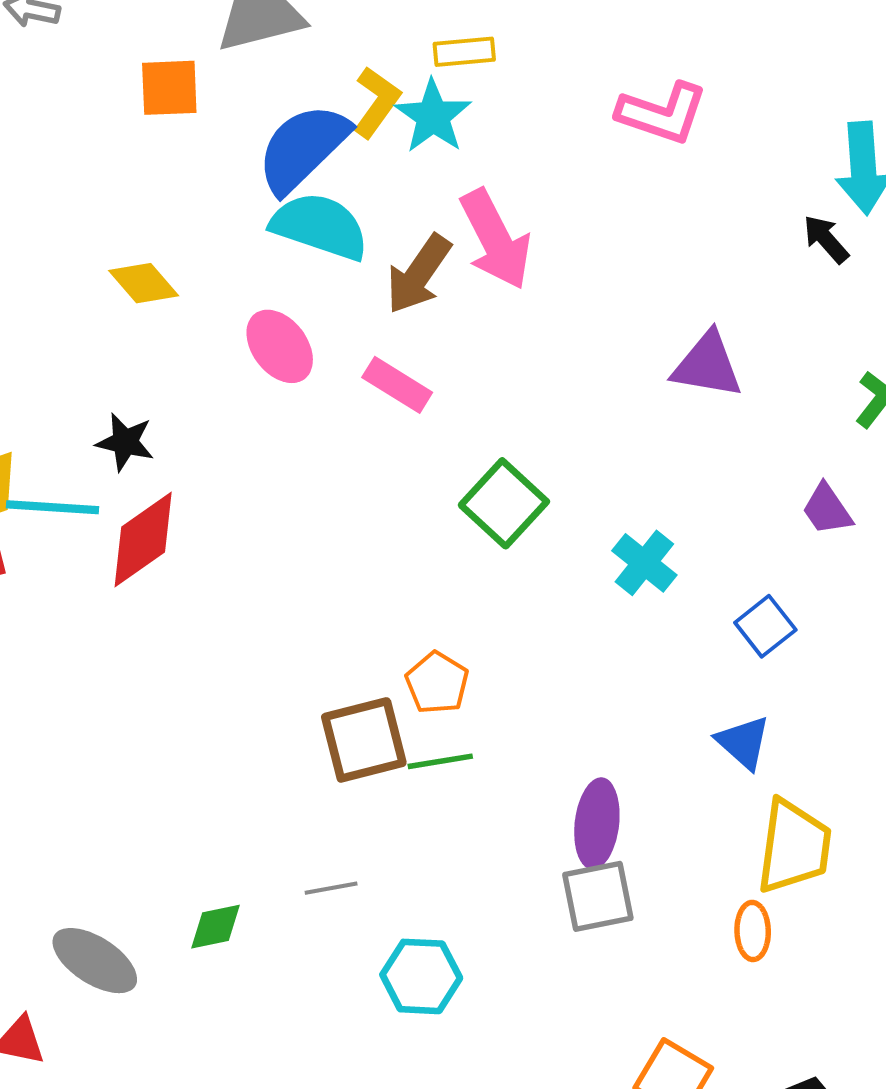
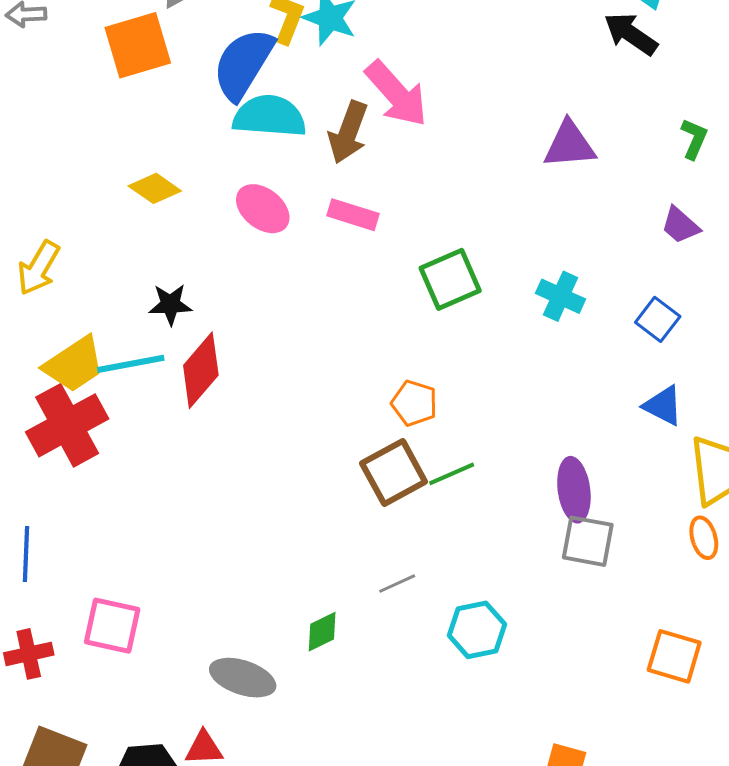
orange square: (169, 88) -> (138, 45), size x1.4
black arrow: (826, 239) -> (631, 34), size x1.4
green square: (504, 503) -> (450, 279), turned 38
orange pentagon: (437, 683) -> (414, 403), moved
gray square: (598, 896) -> (588, 541), turned 36

